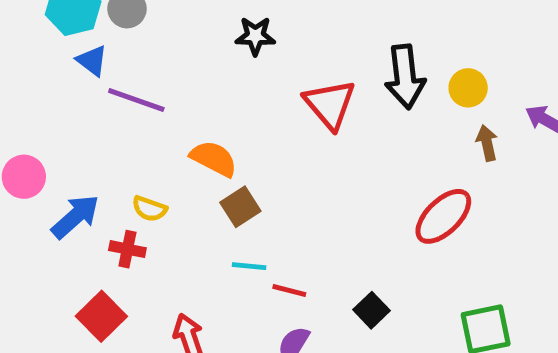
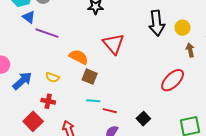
red triangle: (330, 104) -> (113, 44), moved
brown square: (240, 207) -> (90, 77), turned -35
red cross: (127, 249) -> (48, 101), moved

